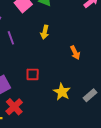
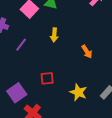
purple line: (11, 38) -> (21, 45), turned 64

